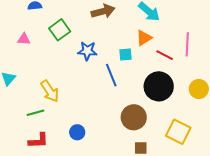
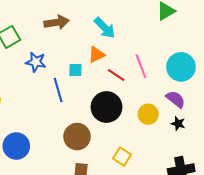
pink line: (187, 44) -> (141, 66), turned -30
blue circle: (77, 132) -> (16, 146), size x1.6
yellow square: (178, 132) -> (122, 157), size x0.7

